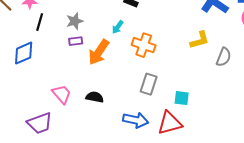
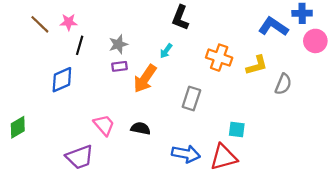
orange cross: (144, 45) -> (219, 58), moved
gray rectangle: (149, 84) -> (191, 98), moved

